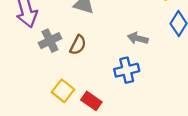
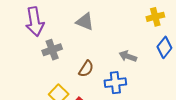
brown semicircle: (78, 45) -> (86, 69), moved

